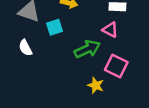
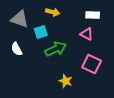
green arrow: (87, 49) -> (56, 49), moved
yellow star: (96, 85) -> (66, 81), moved

